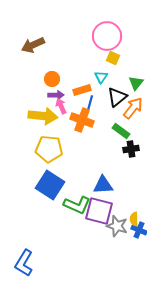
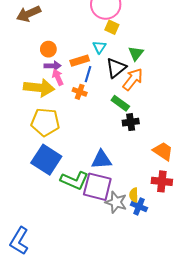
orange cross: (82, 120) -> (80, 92), size x0.6

